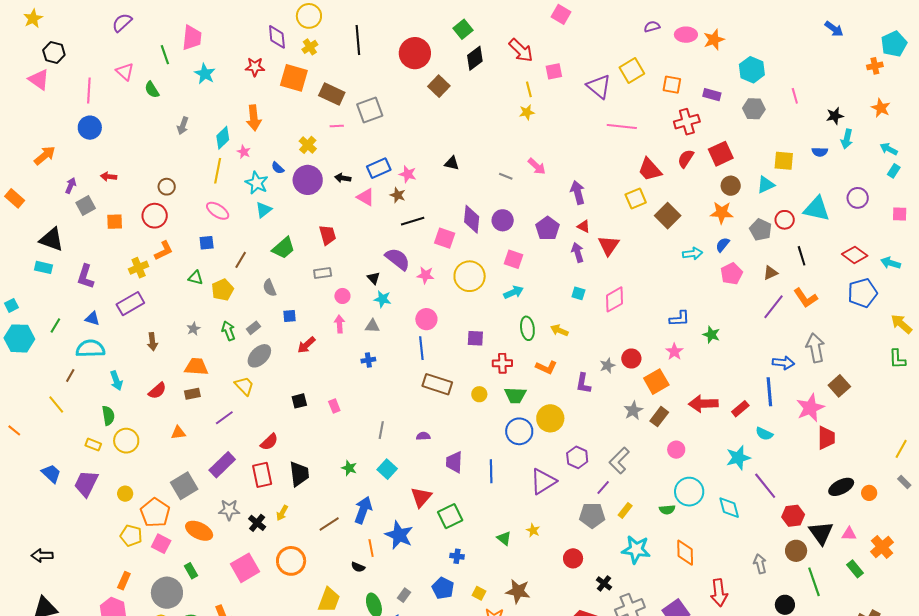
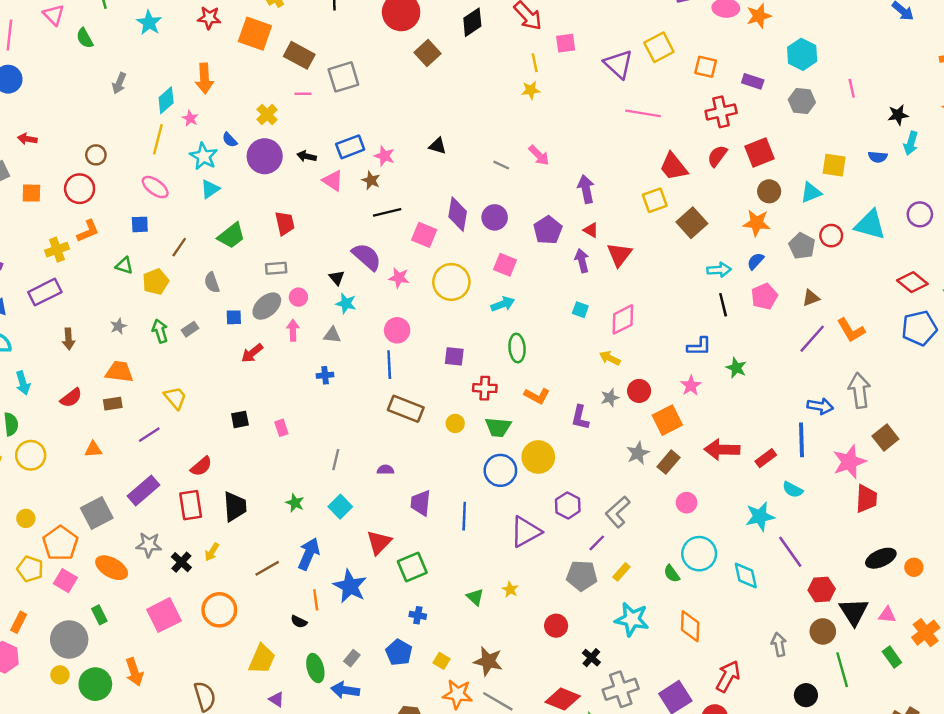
black line: (802, 256) -> (723, 305), moved
yellow arrow: (559, 330) -> (610, 358), moved
gray ellipse: (259, 356) -> (267, 306), moved
green semicircle: (667, 510) -> (672, 574), turned 56
red arrow: (719, 593) -> (728, 676), turned -148

